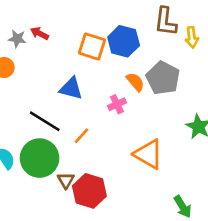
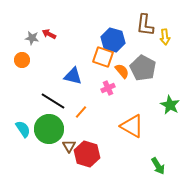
orange square: (92, 46) -> (103, 57), moved

